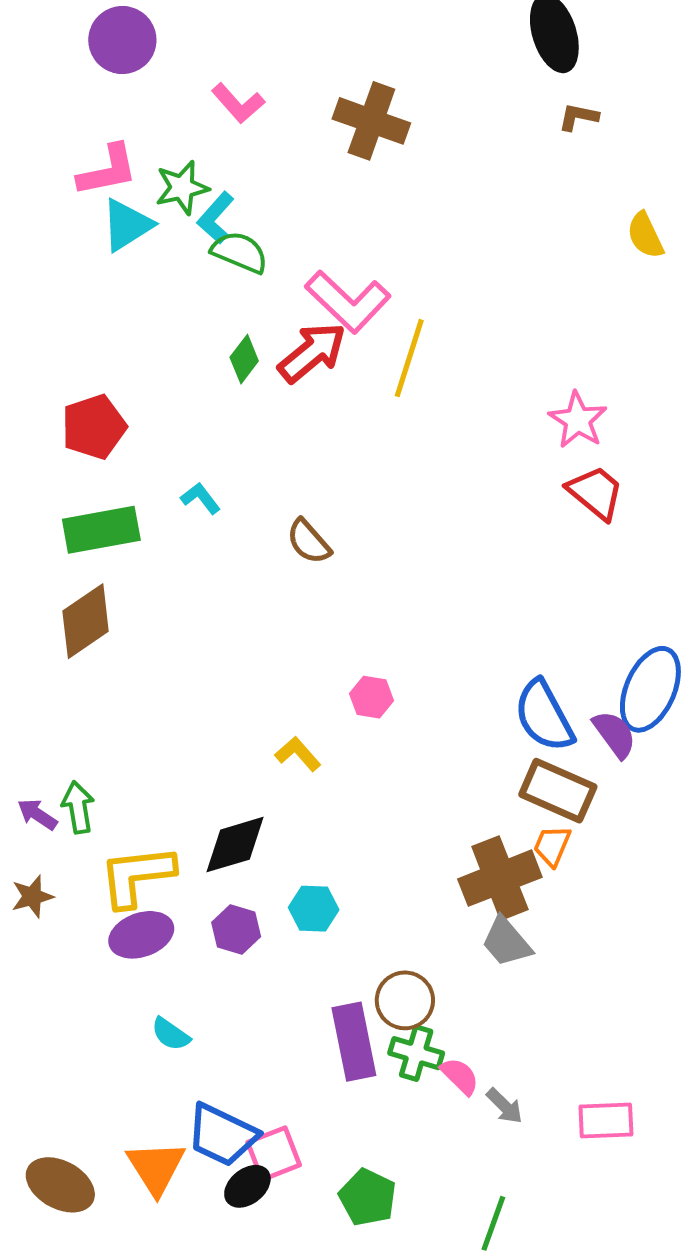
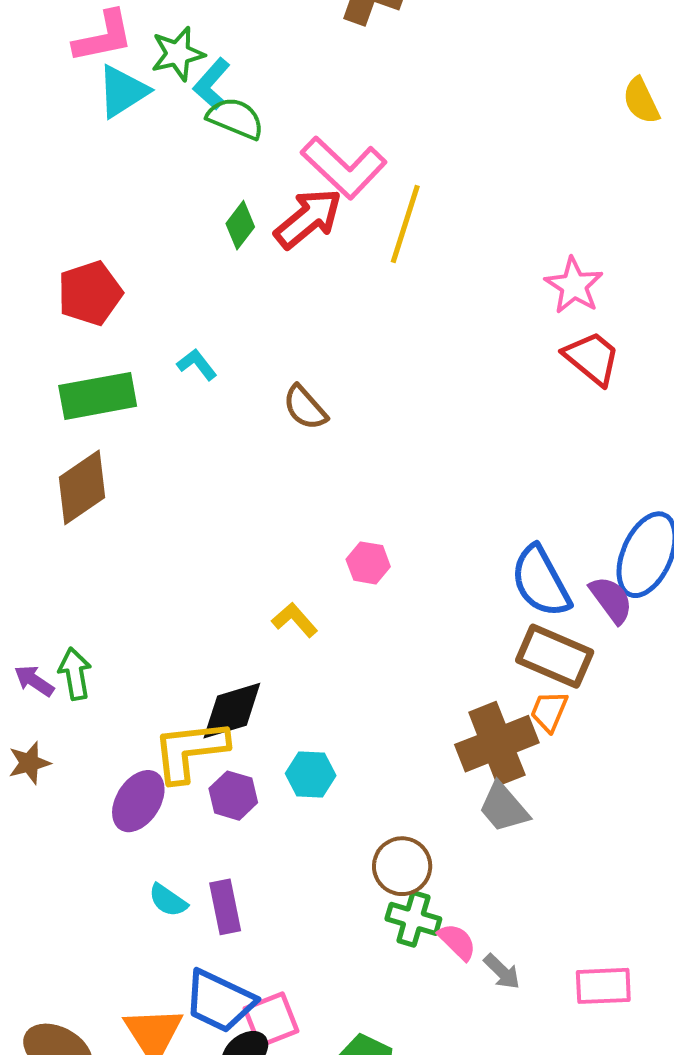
yellow L-shape: (137, 876) -> (190, 751), moved
purple ellipse: (141, 935) -> (138, 801), turned -38
purple rectangle: (354, 1042) -> (225, 907), moved, size x0.7

